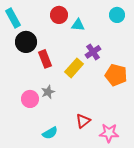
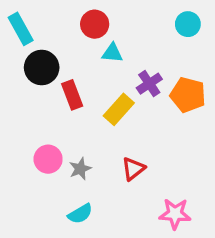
cyan triangle: (78, 25) -> (112, 53), moved
orange pentagon: (116, 75) -> (188, 95), moved
gray star: (48, 92) -> (80, 169), moved
red triangle: (83, 121) -> (133, 169), moved

